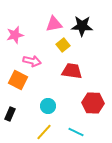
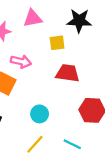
pink triangle: (54, 24) -> (33, 18), moved
yellow square: (63, 45) -> (57, 43), turned 32

